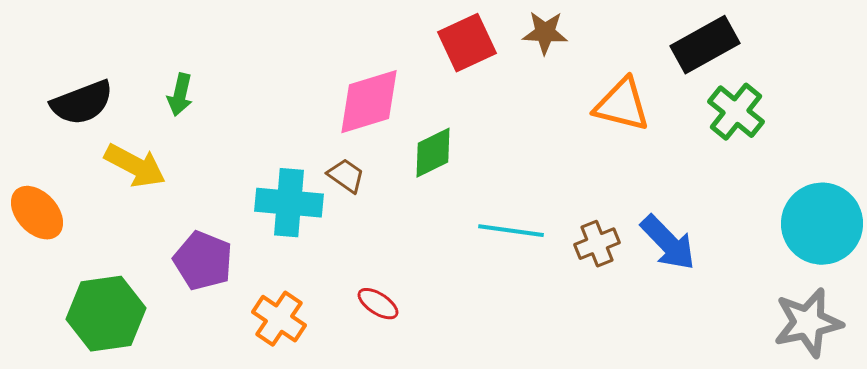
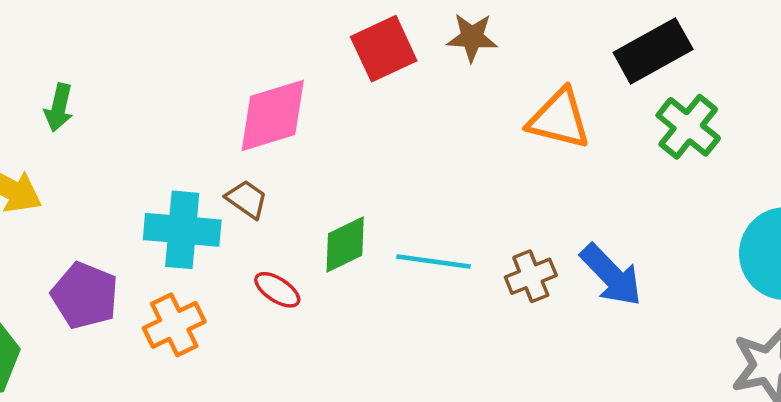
green diamond: (433, 153) -> (345, 245), moved
red ellipse: (378, 304) -> (277, 290), moved
orange cross: (279, 319) -> (174, 325), moved, turned 30

